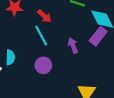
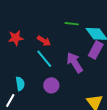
purple arrow: (73, 46) -> (75, 63), size x1.5

